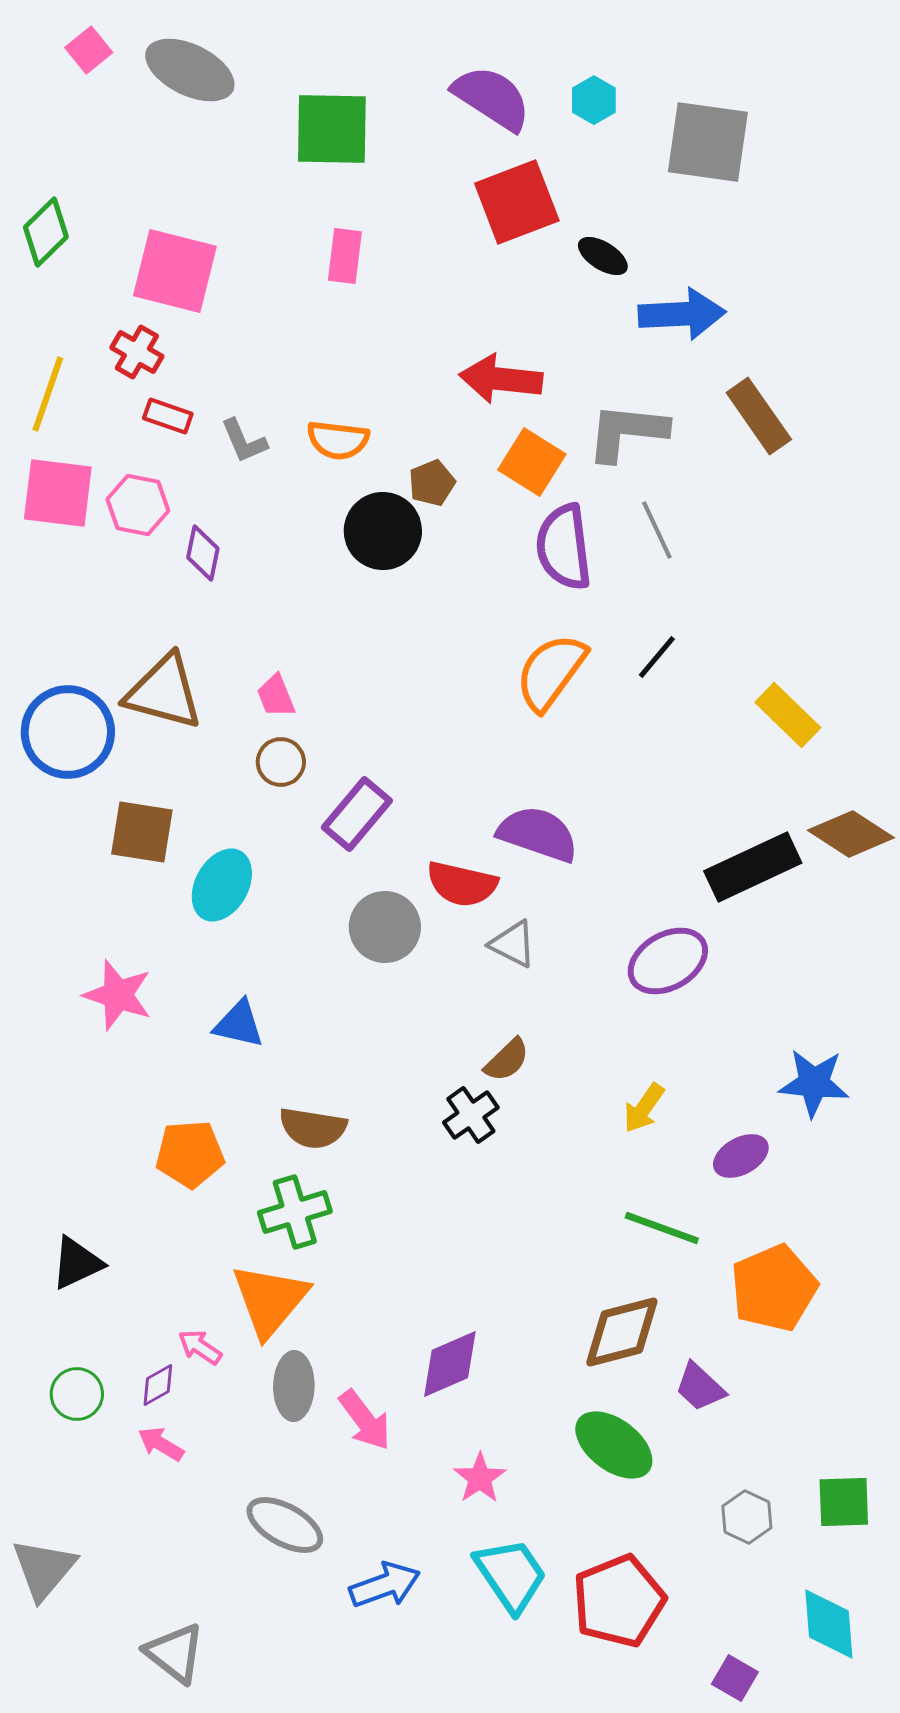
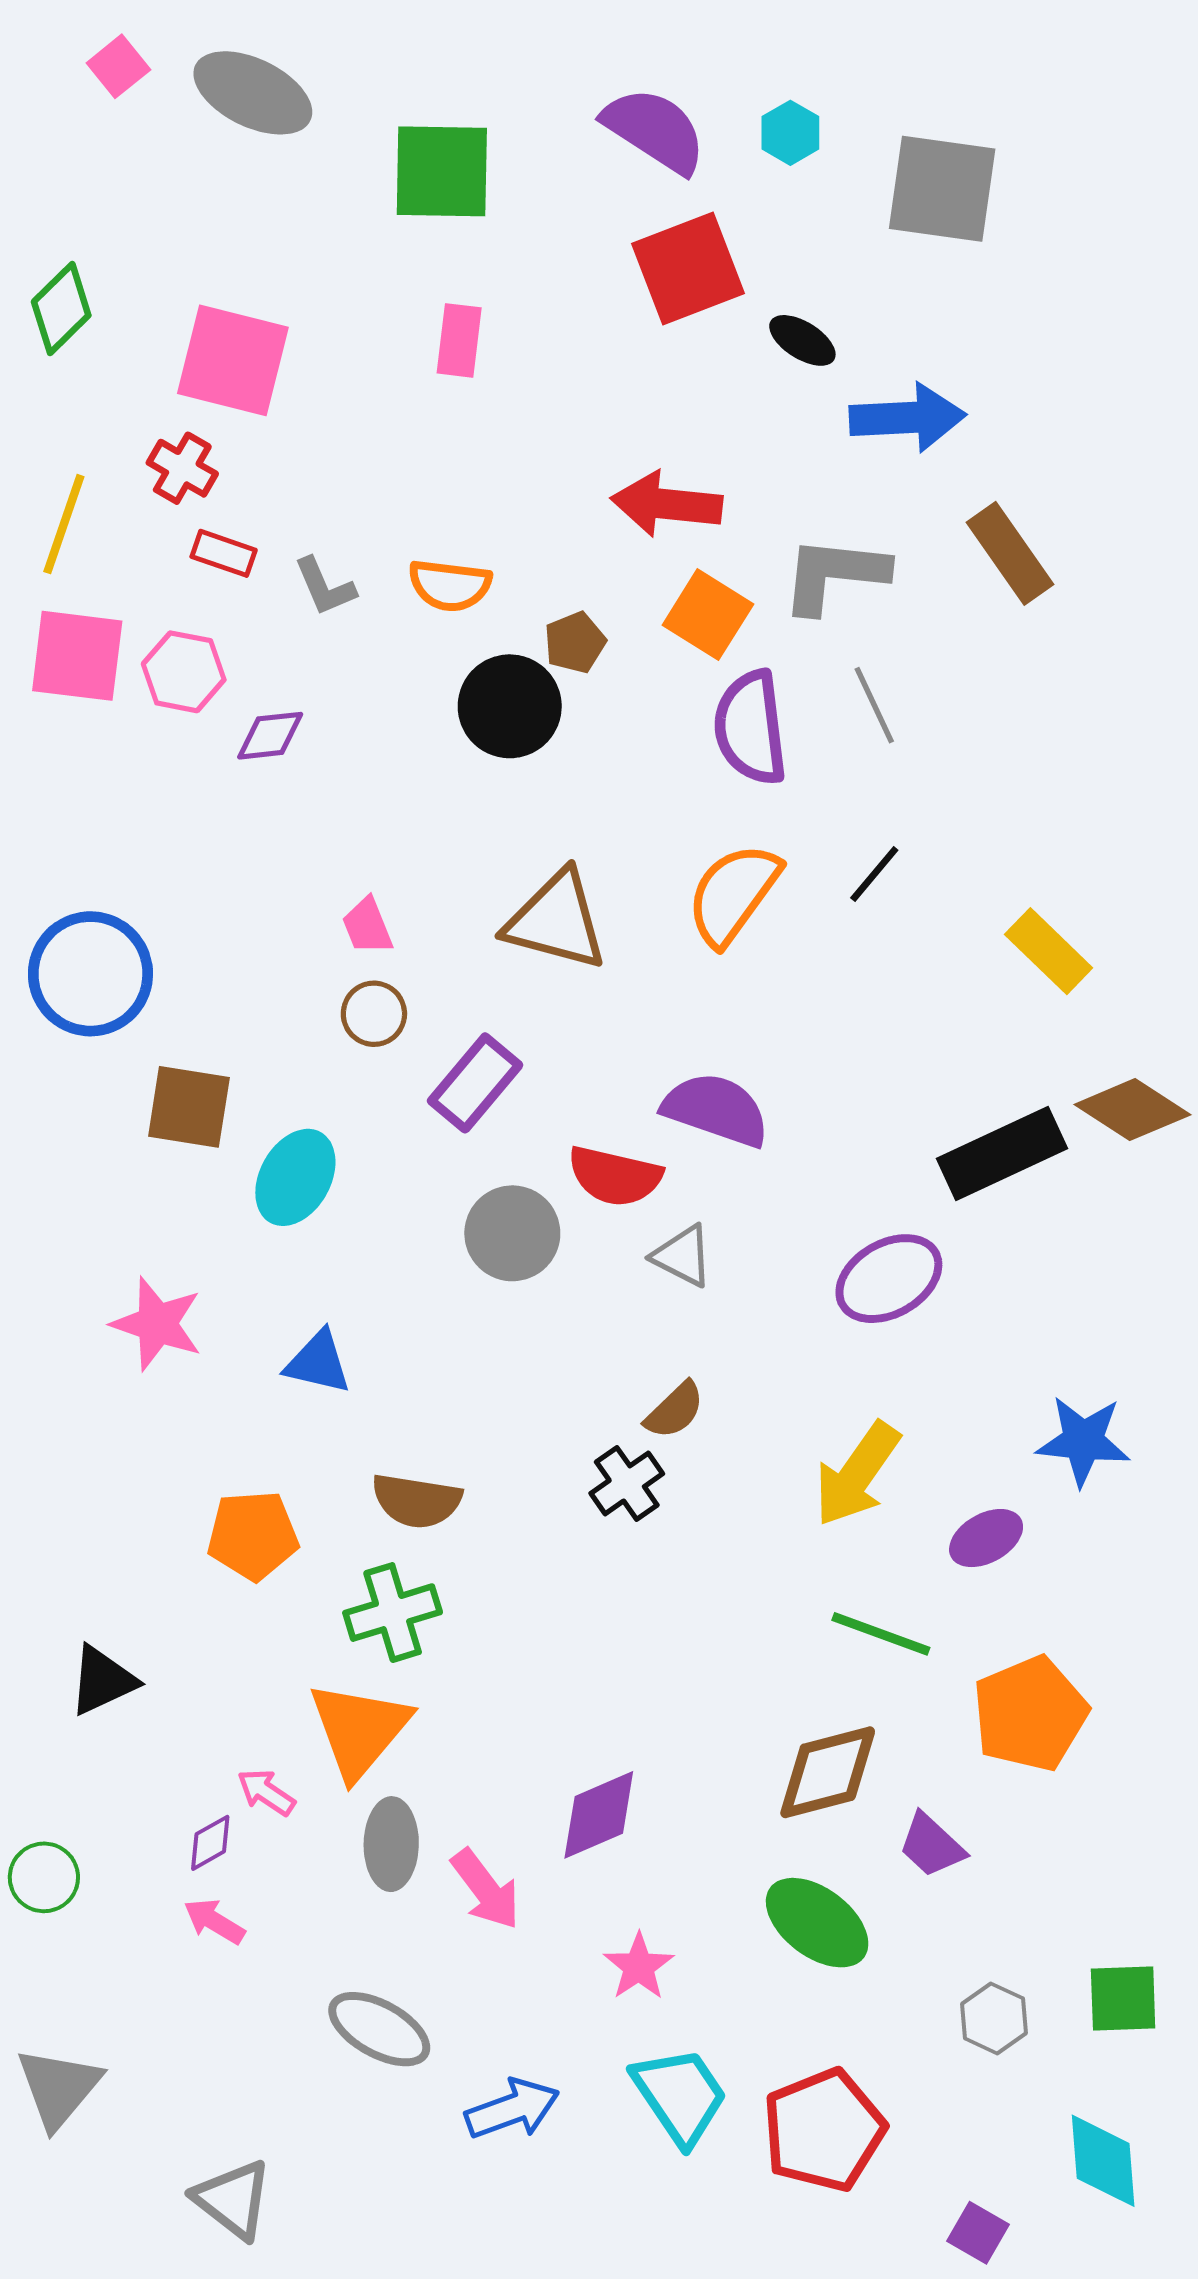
purple diamond: (203, 553) -> (270, 736), turned 72
brown triangle: (164, 692) -> (556, 921), moved
yellow arrow: (644, 1108) -> (857, 1474), size x1.6
green circle: (77, 1394) -> (44, 1877), moved

